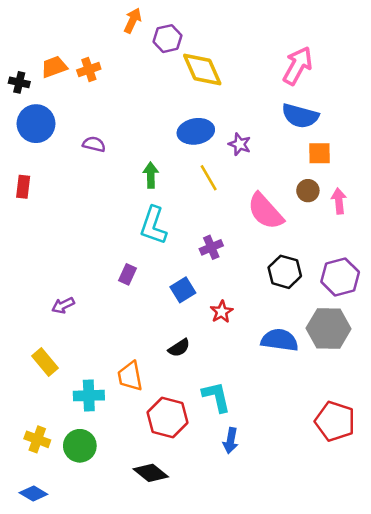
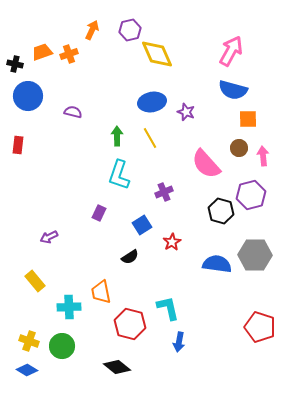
orange arrow: (133, 21) -> (92, 30), moved
yellow line: (209, 178) -> (150, 138), moved
purple hexagon: (340, 277) -> (251, 195), moved
black semicircle: (179, 348) -> (130, 257), moved
blue diamond: (33, 493) -> (27, 370), moved

